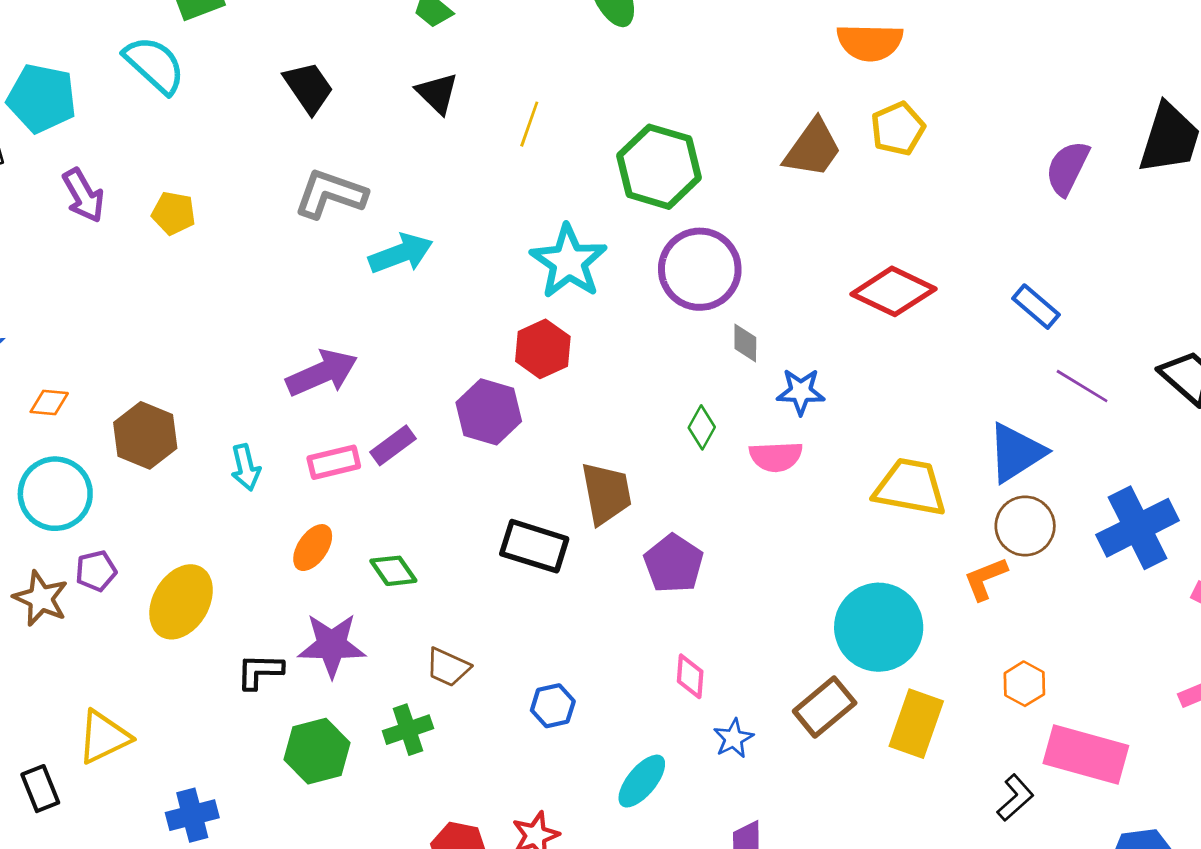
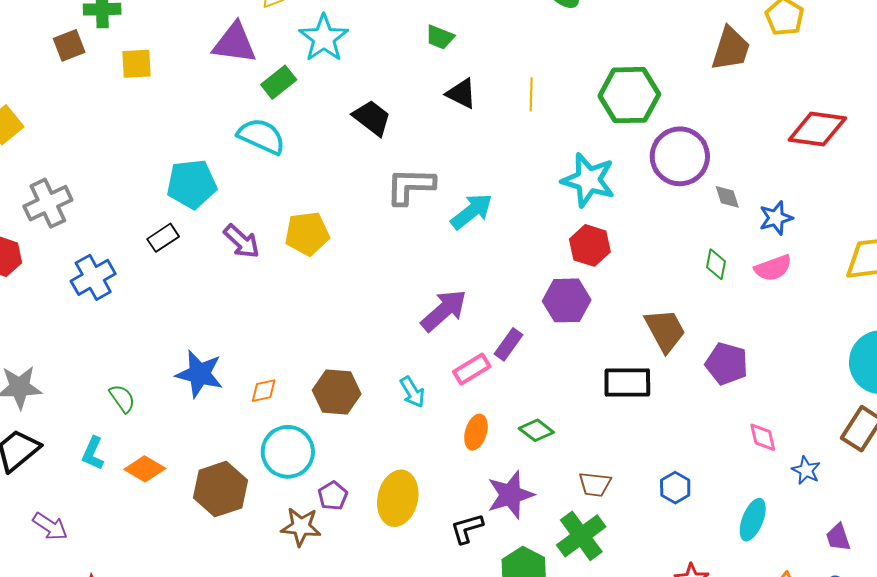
yellow pentagon: (174, 213) -> (307, 234), size x1.4
green cross: (408, 730) -> (581, 536), size x1.4

